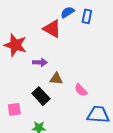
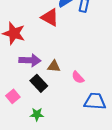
purple arrow: (40, 62) -> (30, 60), moved, size x1.5
pink square: (14, 109) -> (13, 96), turned -32

